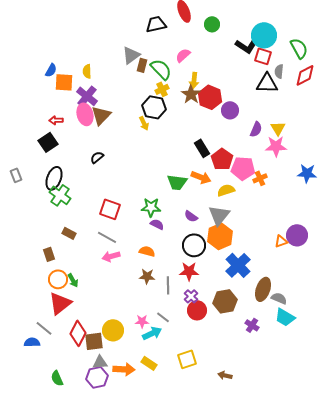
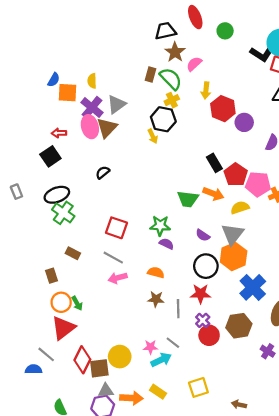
gray triangle: (131, 55) -> (116, 104), moved
brown star: (191, 94) -> (175, 52), moved
black ellipse: (54, 178) -> (57, 195), turned 50

